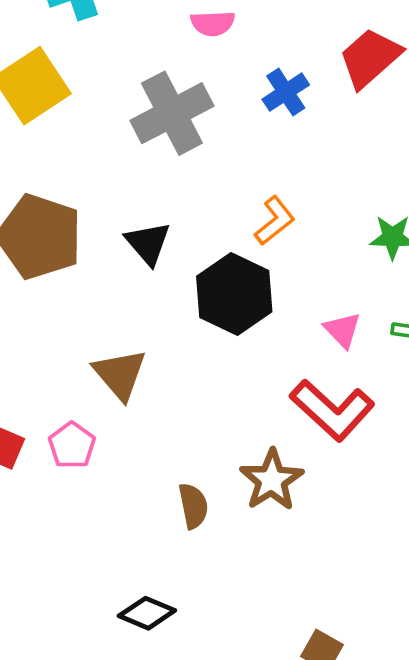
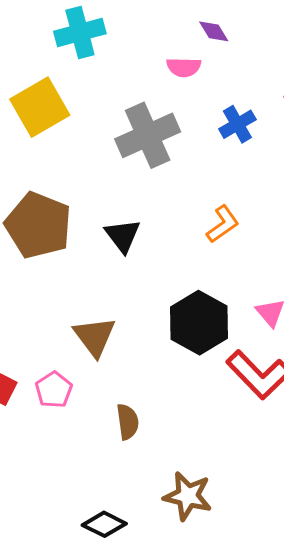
black hexagon: (234, 294) -> (199, 323), moved
brown star: (272, 480) -> (188, 496), moved, turned -30
brown semicircle: (193, 506) -> (128, 422), moved

